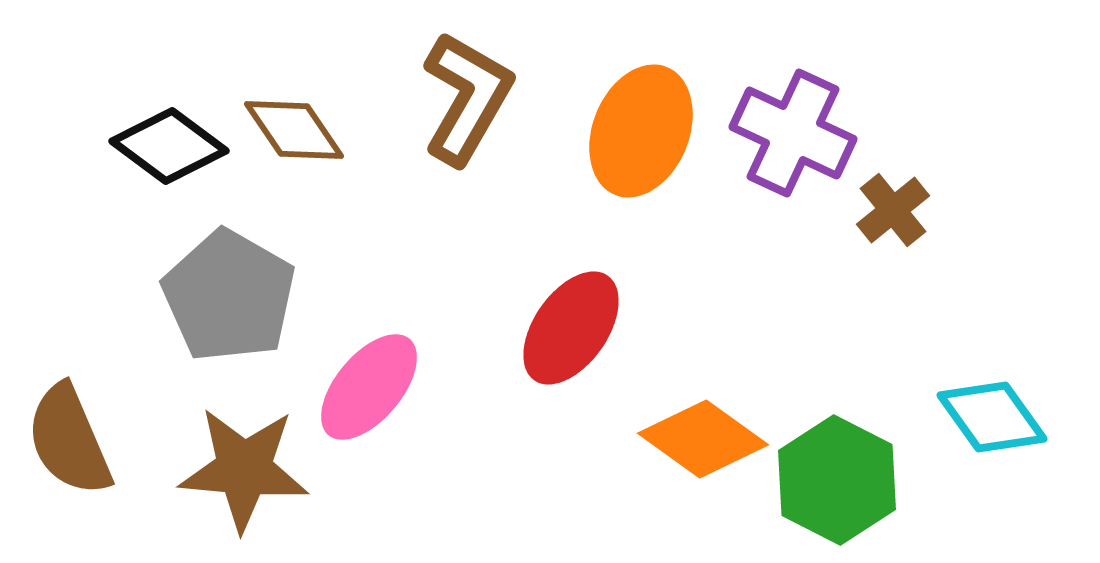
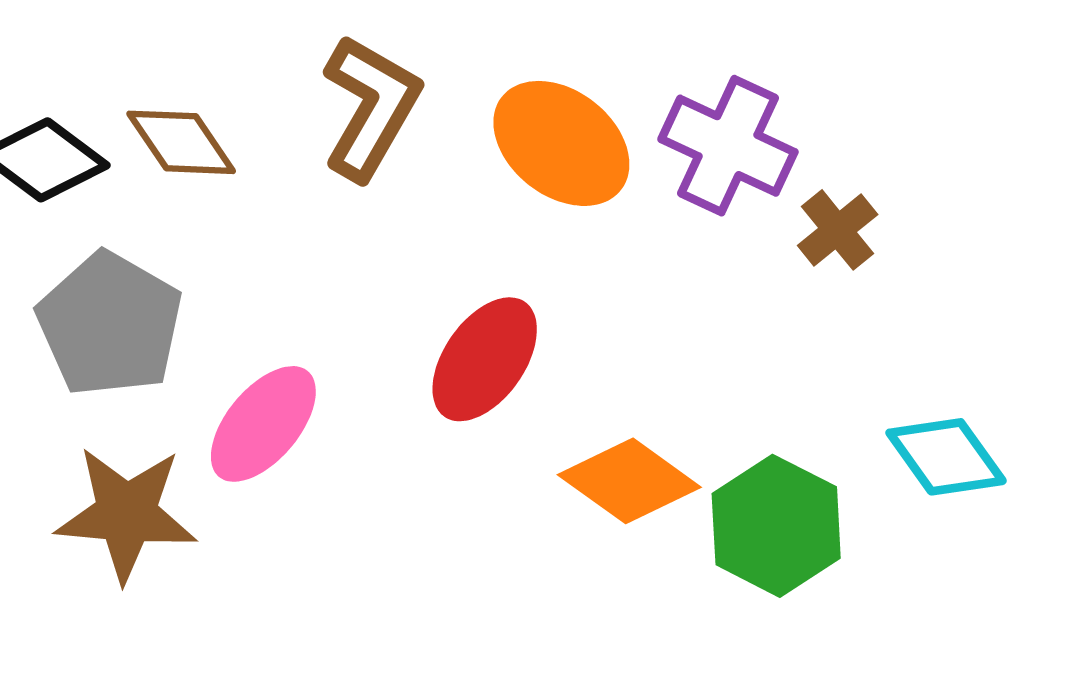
orange ellipse: (641, 131) -> (561, 143), turned -74

